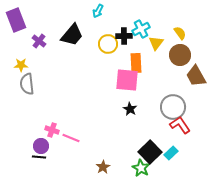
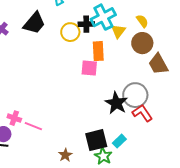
cyan cross: (141, 29) -> (103, 17), size x1.4
pink square: (127, 80) -> (89, 68), size x0.7
black star: (130, 109) -> (116, 103), moved, size x1.6
black square: (150, 152) -> (96, 140), moved, turned 30
cyan rectangle: (171, 153) -> (119, 141), moved

